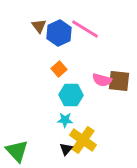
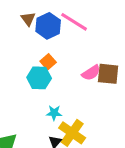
pink semicircle: (102, 80) -> (91, 73), turned -48
cyan hexagon: (71, 95) -> (39, 78), moved

